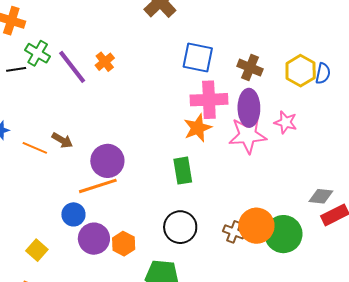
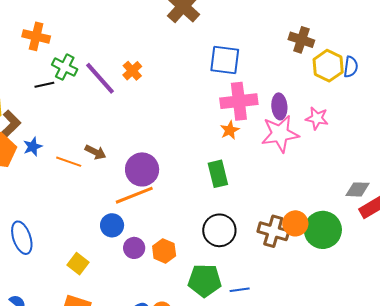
brown cross: (250, 68) -> (301, 40), moved
purple ellipse: (249, 108) -> (279, 106), size x0.7
orange star: (198, 128) -> (230, 130), size x0.7
orange circle: (256, 226) -> (295, 223), size x0.7
brown cross: (234, 232) -> (273, 231), size x1.4
purple circle: (94, 239) -> (134, 248), size x0.7

